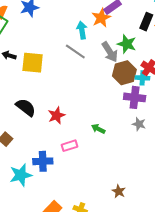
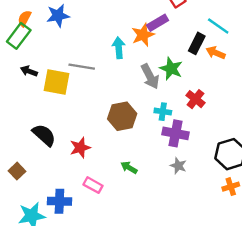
gray line: (75, 52) -> (82, 67), moved, turned -30
brown hexagon: (124, 73) -> (122, 116), moved
cyan cross: (142, 78) -> (163, 112), moved
pink rectangle: (70, 146) -> (93, 185), turned 42

